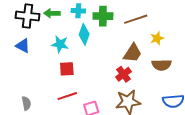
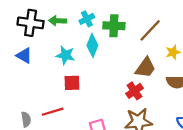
cyan cross: (78, 11) -> (87, 19), turned -32
brown line: (136, 19) -> (150, 30), turned -30
red line: (67, 96) -> (53, 112), moved

